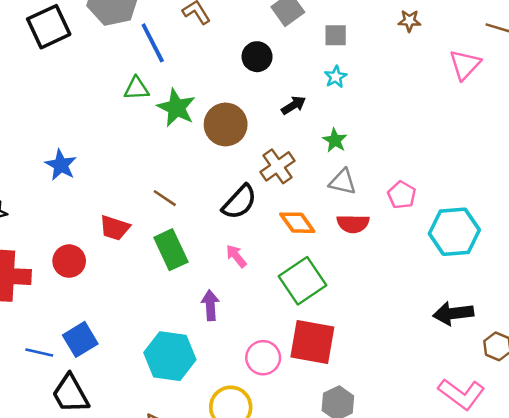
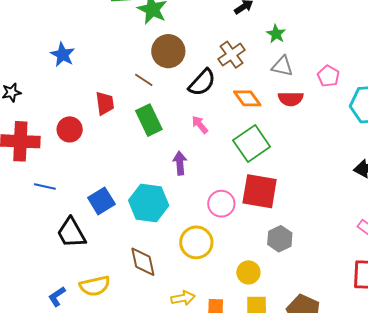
brown circle: (226, 124) -> (168, 51), moved
red trapezoid: (115, 228) -> (105, 103), turned -115
blue square: (80, 339) -> (101, 201), moved
blue line: (39, 352) -> (45, 186), moved

